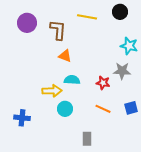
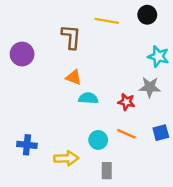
purple circle: (27, 23) -> (22, 54), moved
orange triangle: (65, 56) -> (74, 77), moved
yellow arrow: (52, 91) -> (66, 158), moved
cyan circle: (65, 109) -> (98, 140), moved

